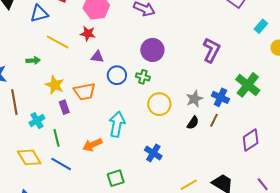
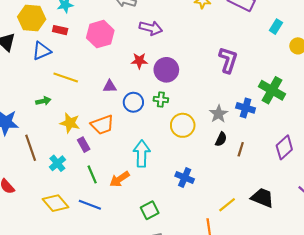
red star: (88, 34) -> (139, 61), moved
brown line: (214, 120) -> (241, 149), moved
green line: (57, 138) -> (92, 174), moved

